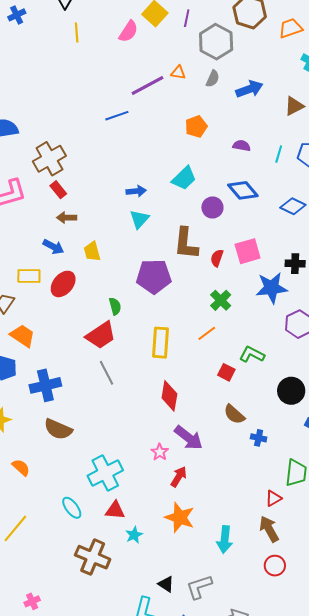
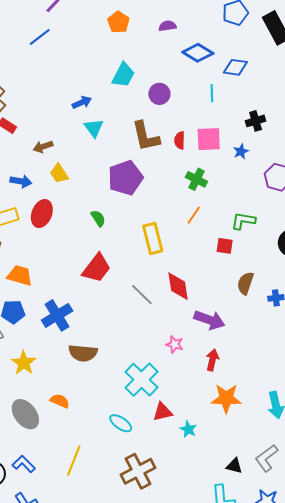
cyan line: (279, 154) -> (212, 93), moved
blue diamond: (243, 190) -> (198, 53), moved
brown arrow: (67, 218) -> (43, 147), moved
pink square: (248, 251) -> (209, 139), moved, turned 32
blue star: (272, 288) -> (241, 151), size x0.5
red trapezoid: (101, 335) -> (97, 268), moved
gray line: (107, 373) -> (142, 295), moved
brown semicircle: (234, 414) -> (245, 283), turned 85
pink star: (160, 452) -> (175, 344), moved
brown cross: (93, 557) -> (138, 471), moved, turned -32

